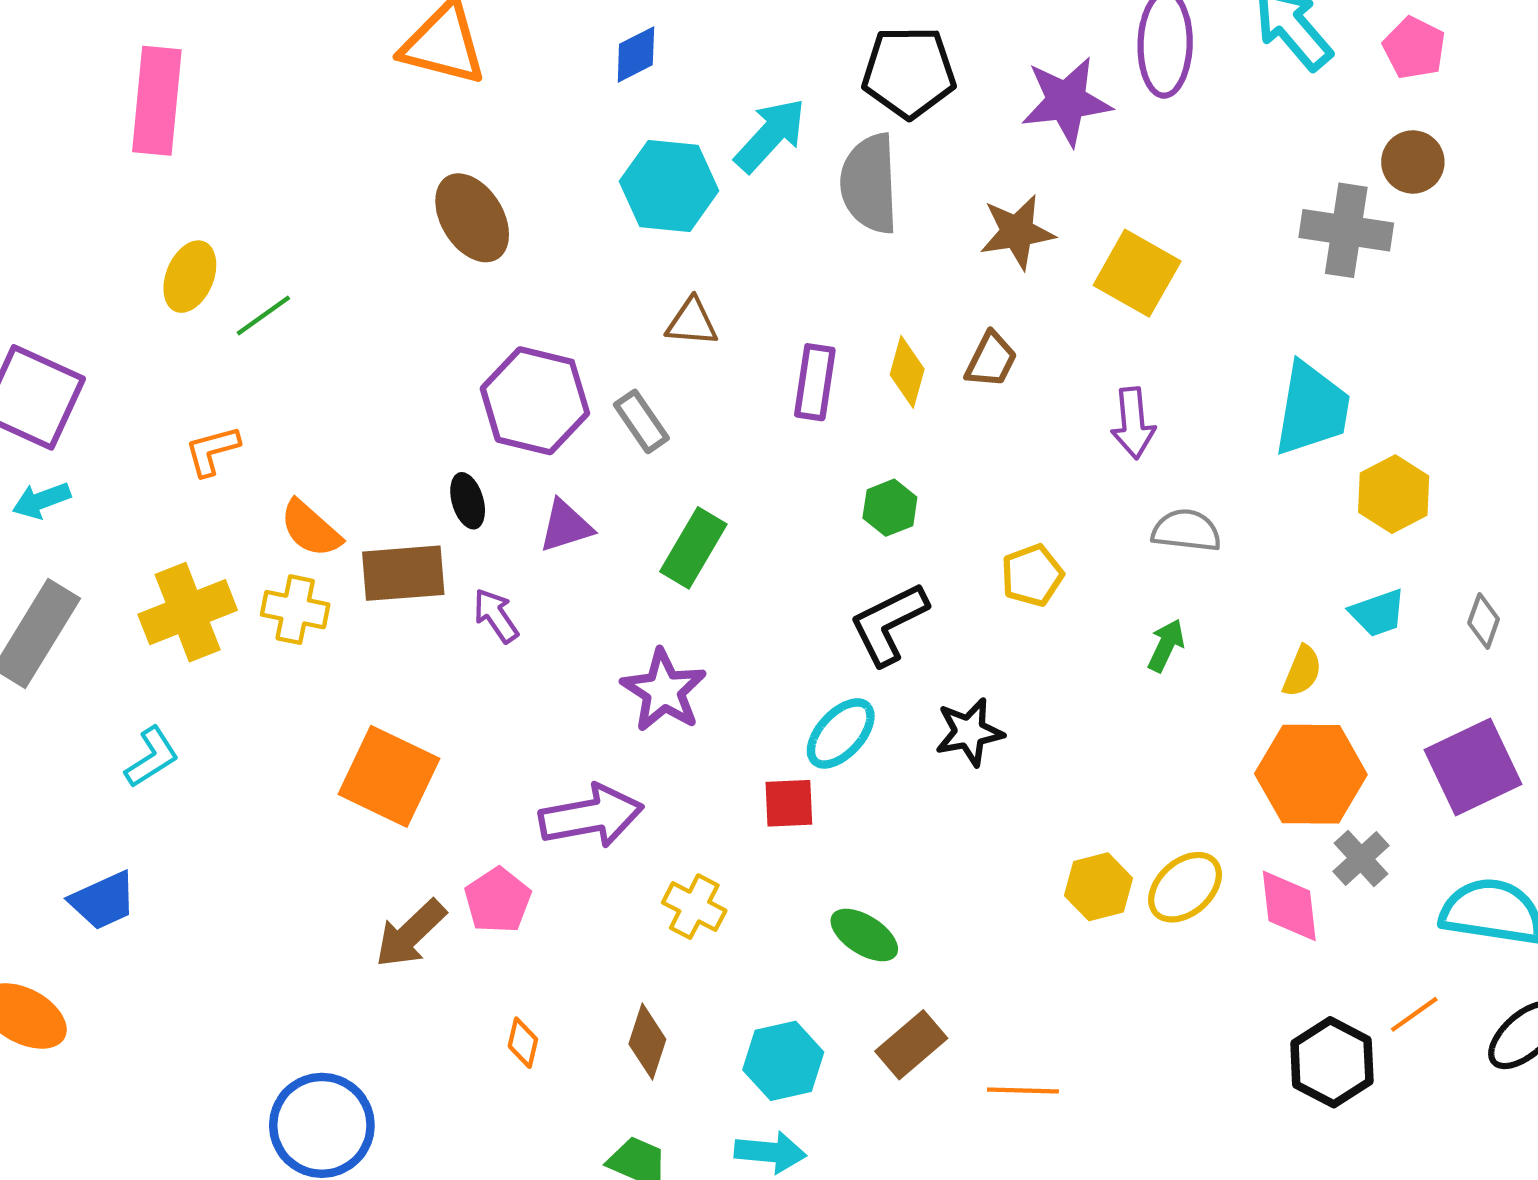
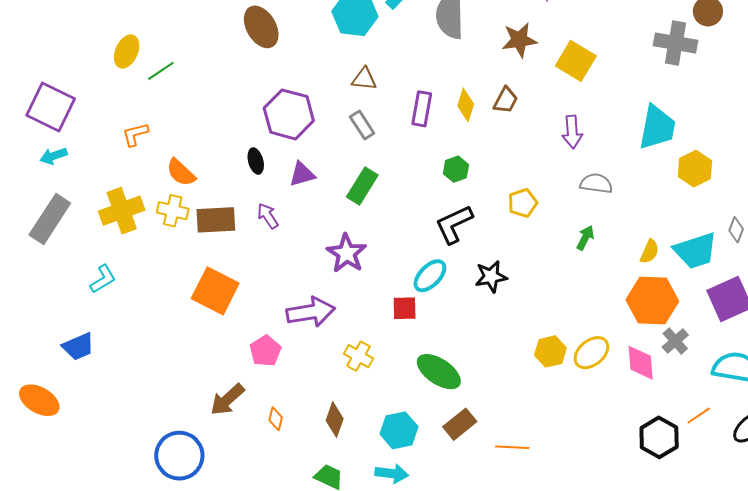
gray rectangle: (641, 421) -> (362, 125), moved
brown rectangle: (403, 573) -> (216, 220), moved
cyan trapezoid: (1378, 613) -> (696, 251), moved, size x1.6
brown arrow: (411, 934) -> (227, 400), moved
green ellipse: (864, 935) -> (439, 372), size x1.4

